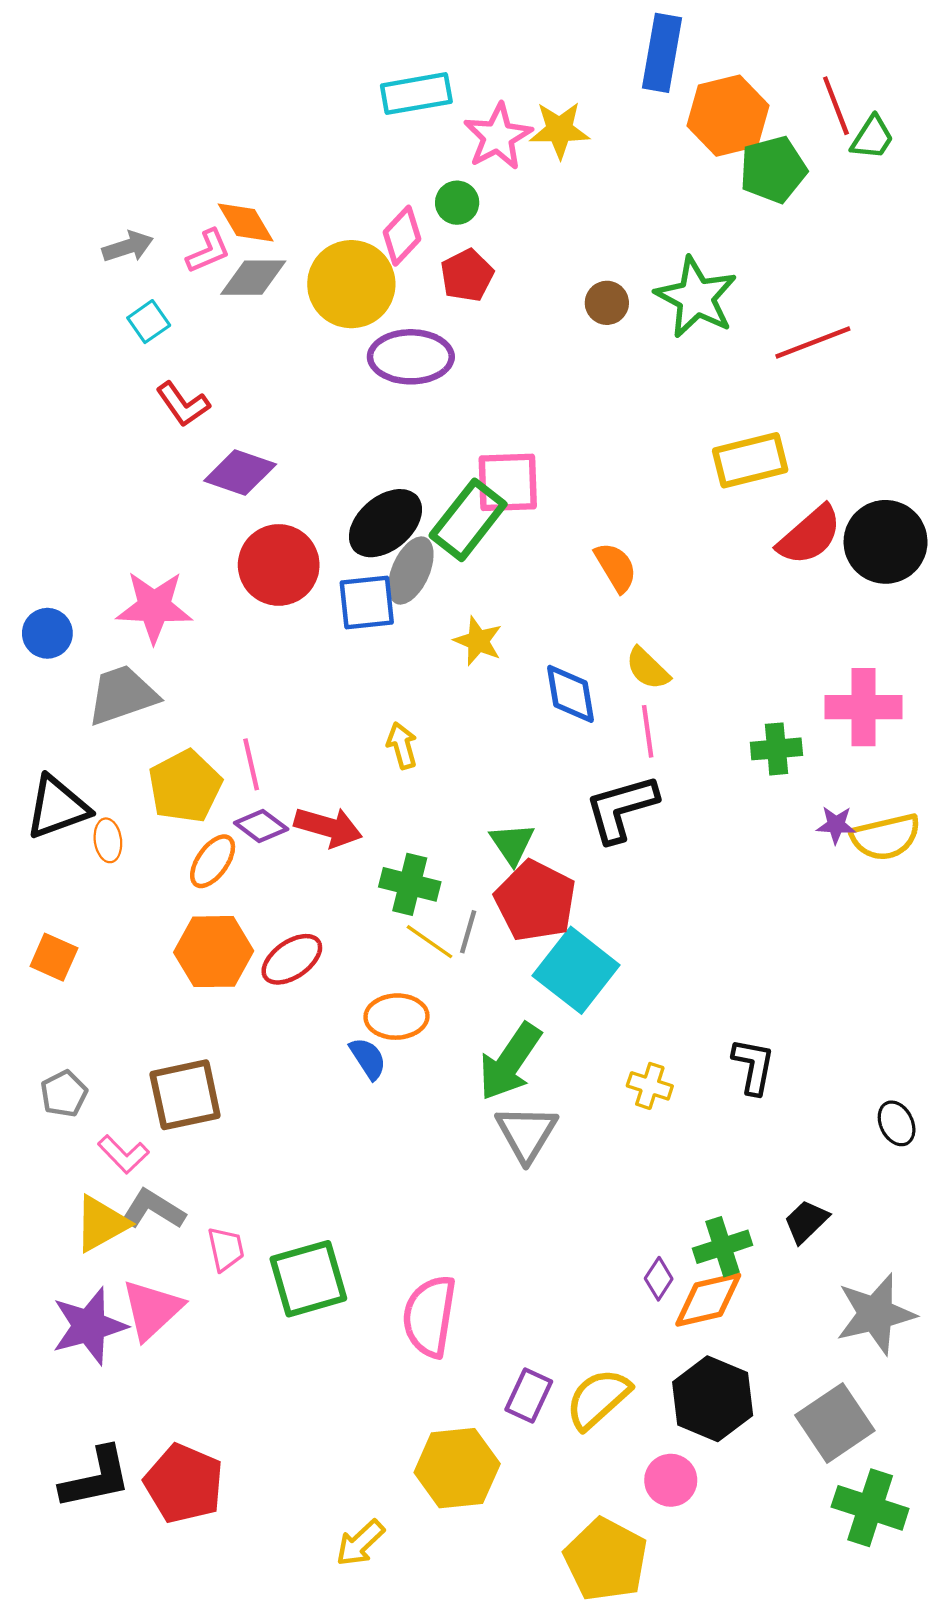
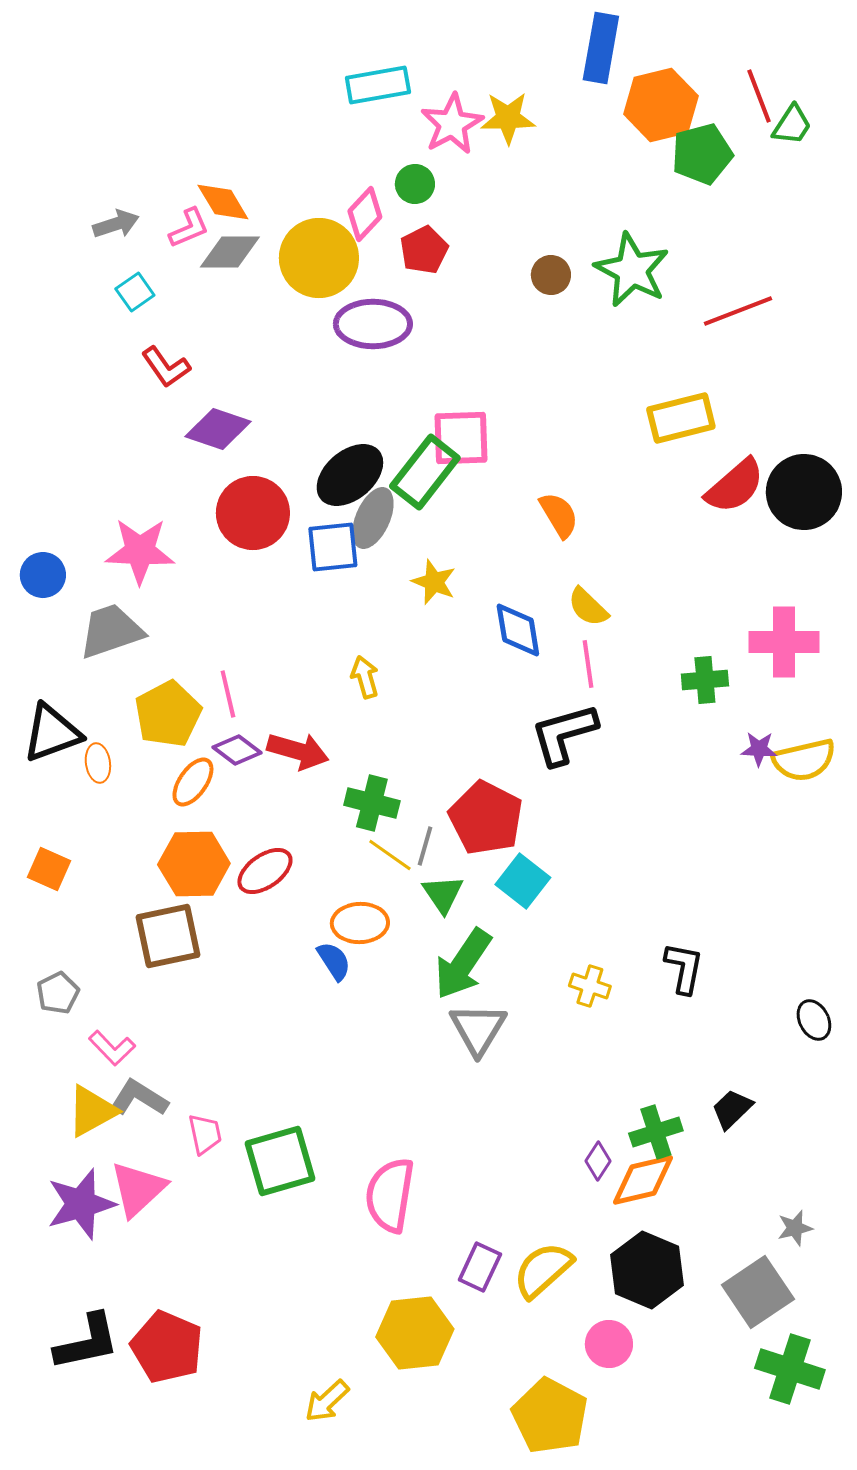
green triangle: (512, 844) -> (443, 894), moved
cyan square: (576, 970) -> (523, 881), size x0.7
brown square: (185, 1095) -> (168, 936), moved
gray star: (876, 1314) -> (795, 1228), moved, size x0.5

